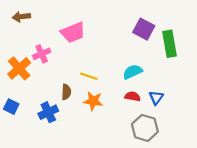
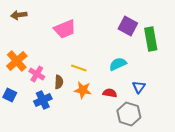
pink cross: (42, 54) -> (37, 74), moved, turned -35
red semicircle: (133, 96) -> (110, 93), moved

